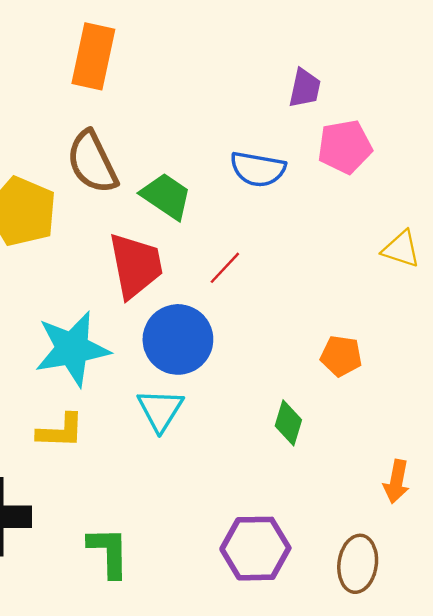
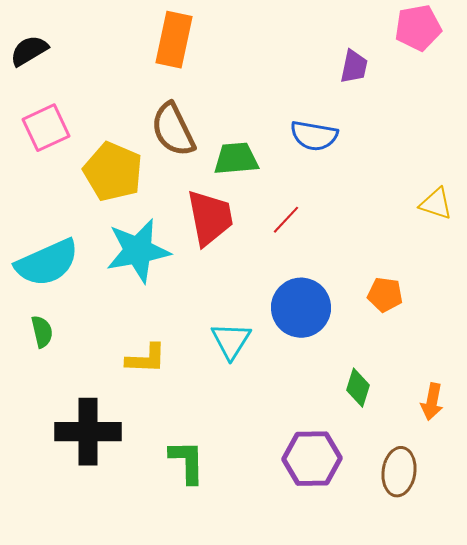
pink pentagon: (345, 147) -> (418, 28), moved
green trapezoid: (166, 196) -> (236, 159), turned -39
blue circle: (178, 339) -> (301, 308), moved
cyan star: (72, 349) -> (138, 251), moved
green diamond: (288, 423) -> (358, 388), moved

